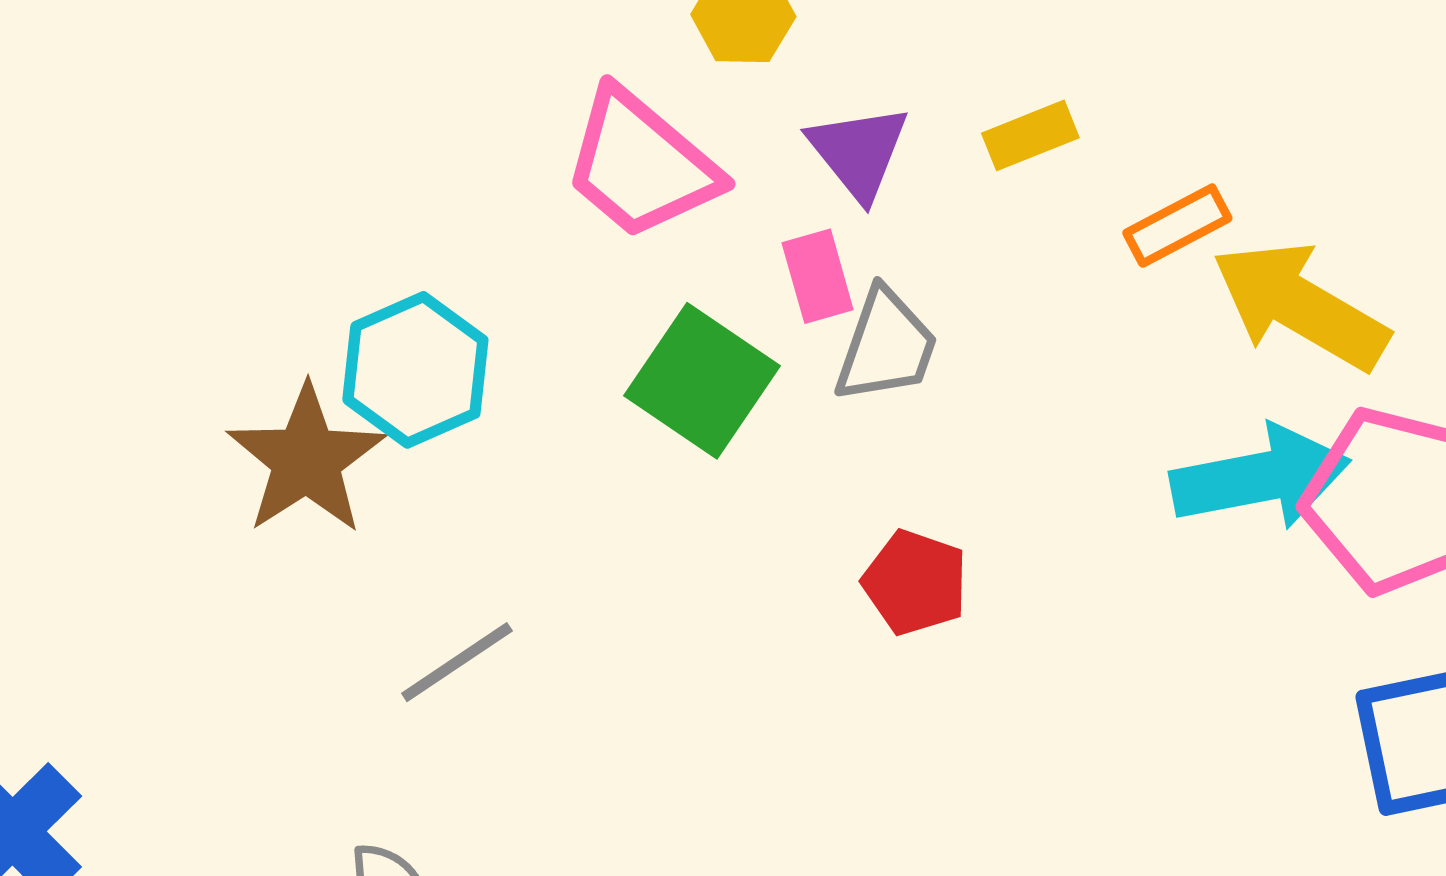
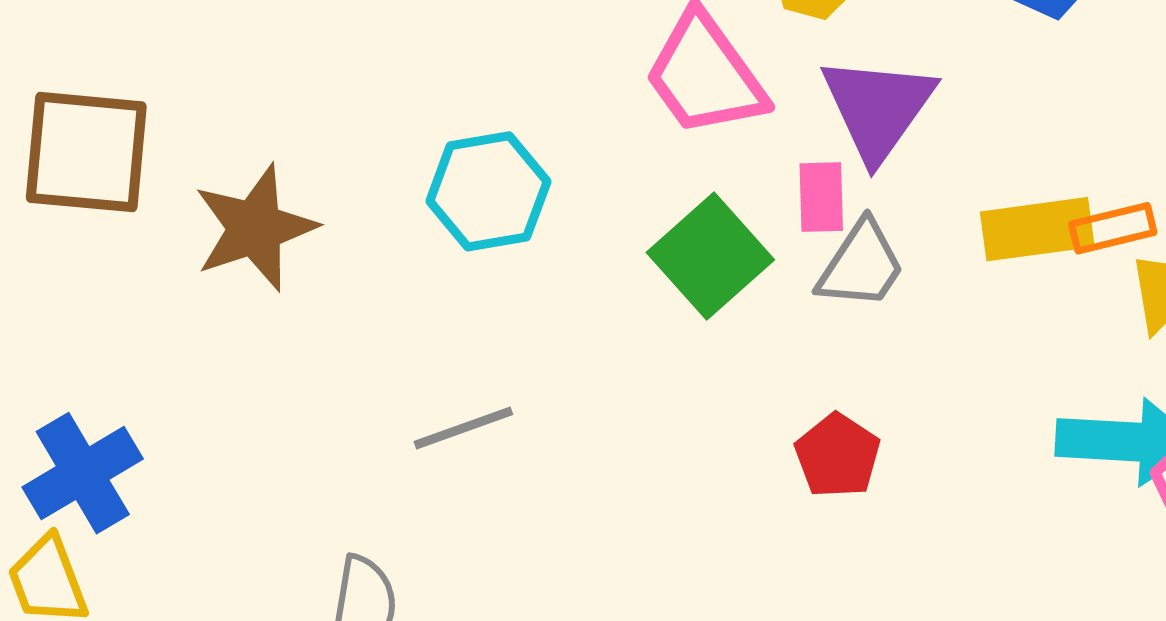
yellow rectangle: (1030, 135) -> (1037, 229), moved, size x1.5
purple triangle: (859, 152) -> (878, 108), size x1.4
brown star: (306, 460) -> (255, 228), moved

